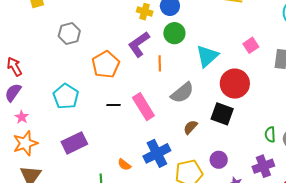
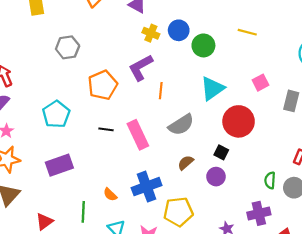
green circle: (174, 33) -> (203, 45), moved
black square: (222, 114) -> (221, 152), size x0.6
purple circle: (219, 160) -> (216, 177), moved

